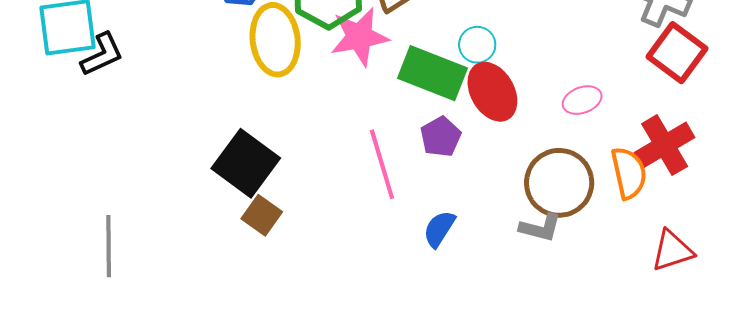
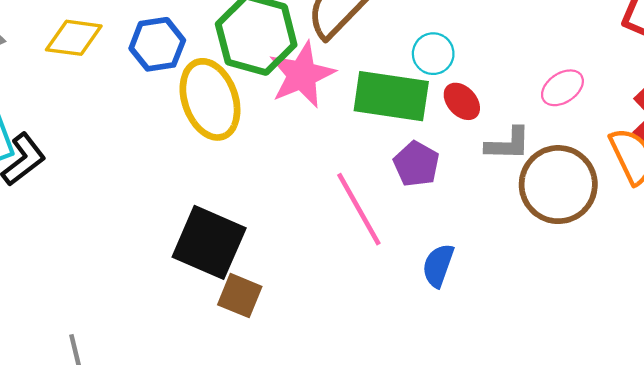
red ellipse: (492, 92) -> (462, 101), size x0.6
gray L-shape: (540, 228) -> (508, 144), moved

